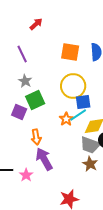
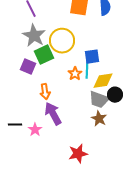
gray star: (25, 81) -> (34, 36), size x1.6
yellow circle: (73, 86) -> (62, 41), moved
cyan line: (78, 115) -> (87, 70), turned -54

